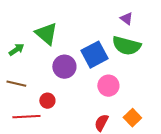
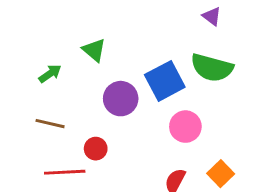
purple triangle: (126, 19) -> (212, 16), moved
green triangle: (46, 34) -> (94, 50), size x0.7

